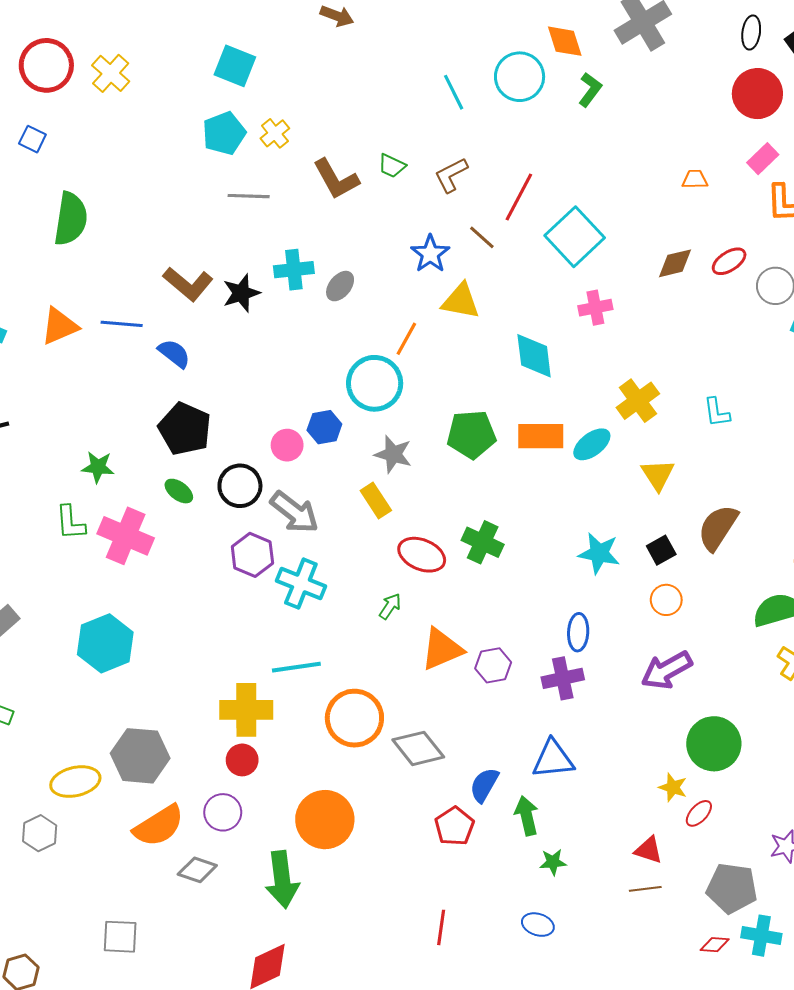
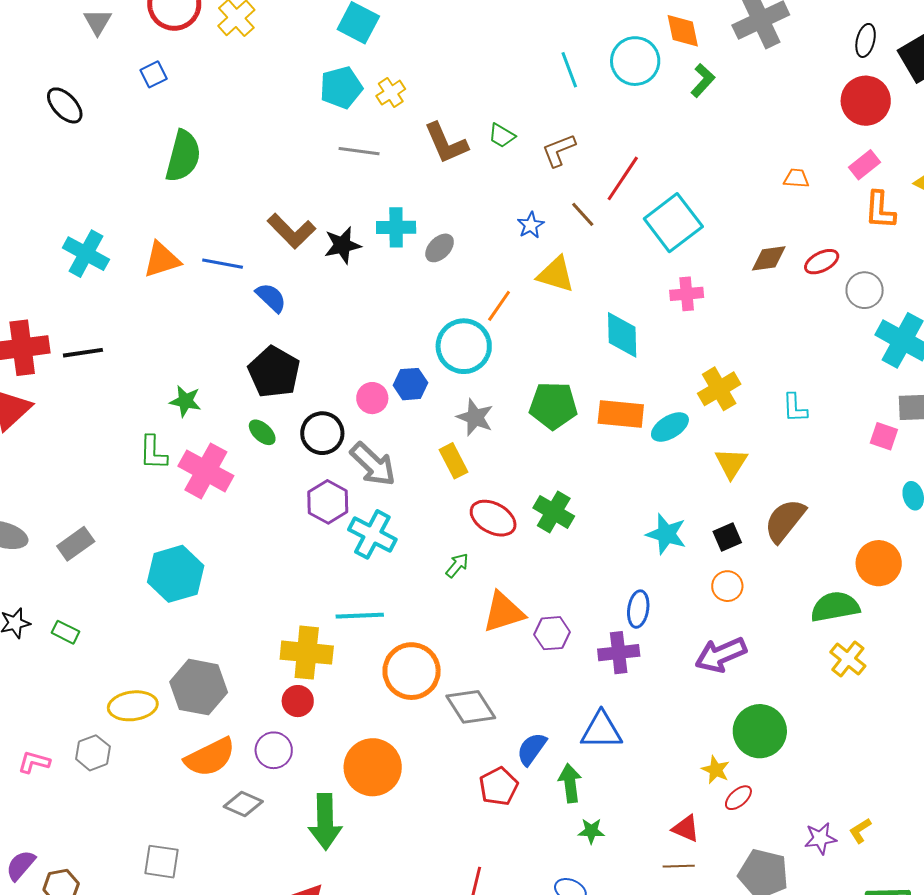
blue square: (32, 139) -> (154, 74), turned 32
blue star: (430, 254) -> (531, 225), size x0.7

